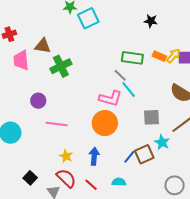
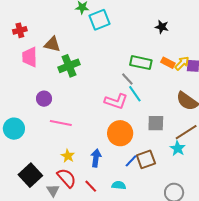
orange circle: (105, 123) -> (120, 133), moved
cyan star: (162, 142) -> (178, 148), moved
black square: (30, 178) -> (30, 175), size x1.6

